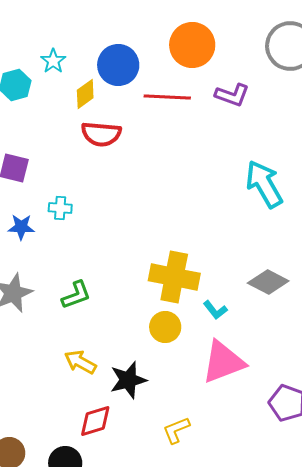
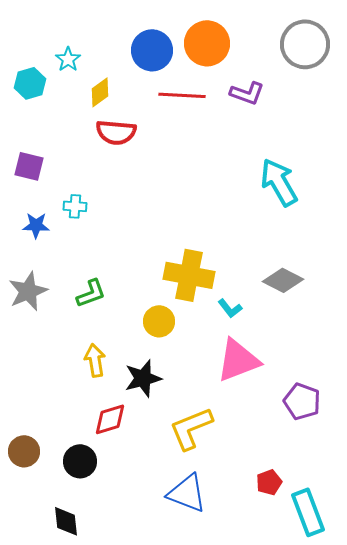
blue circle: (118, 65) -> (152, 50), moved
yellow circle: (165, 327) -> (159, 321), moved
yellow arrow: (80, 362) -> (95, 360), turned 52
yellow L-shape: (176, 430) -> (191, 428), size x1.6

